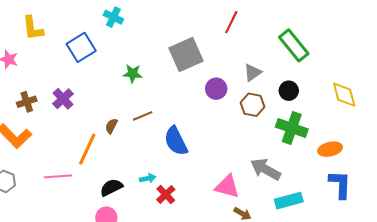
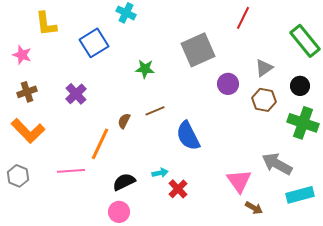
brown cross: (27, 102) -> (27, 92), moved
pink triangle: (227, 186) -> (239, 181), turned 40

